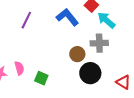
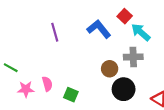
purple line: (26, 20) -> (55, 32), turned -42

